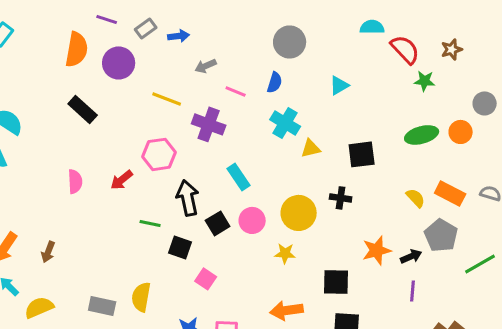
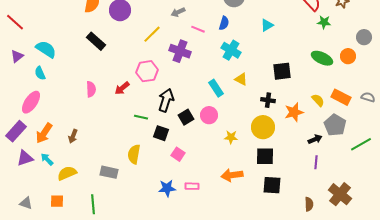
yellow line: (167, 99) -> (152, 34), turned -66
green ellipse: (422, 135) -> (322, 58), turned 40
yellow triangle: (311, 148) -> (241, 79), moved, turned 40
cyan rectangle: (239, 177) -> (216, 88), moved
black arrow: (188, 198) -> (166, 100), turned 30
yellow circle: (299, 213) -> (263, 127), moved
orange star: (377, 250) -> (294, 112), moved
yellow semicircle: (141, 297) -> (134, 154), moved

